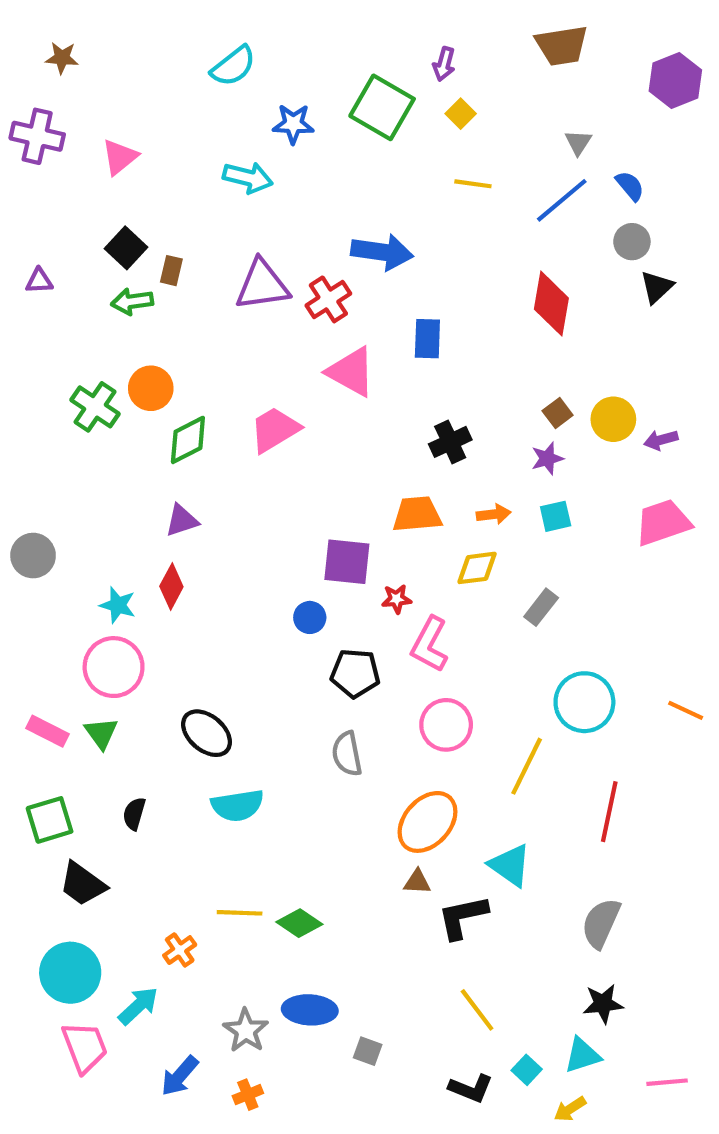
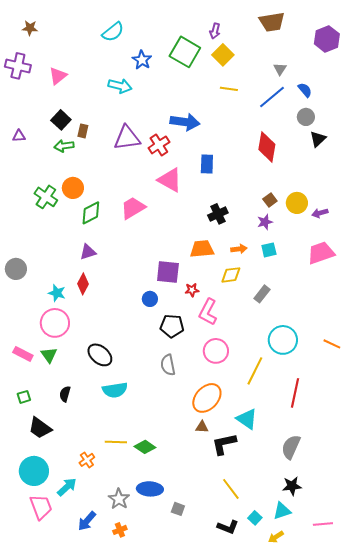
yellow square: (461, 114) -> (223, 55), size x1.5
blue star: (293, 124) -> (142, 60), turned 30
green square: (50, 820) -> (24, 397), size x0.6

